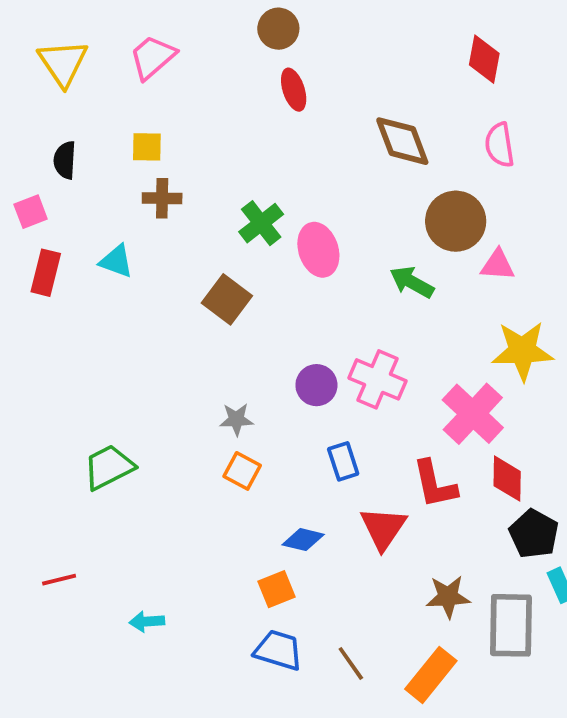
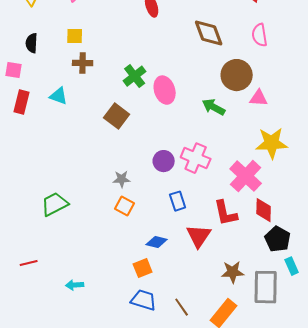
pink square: (31, 212) -> (14, 70), turned 30

